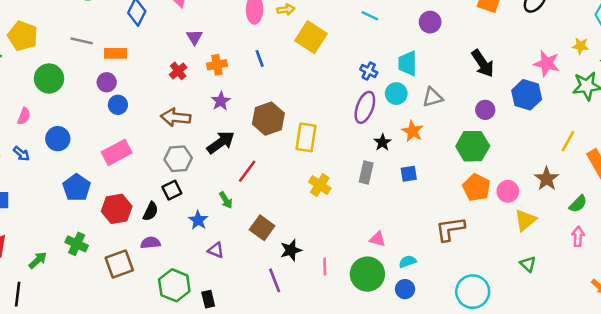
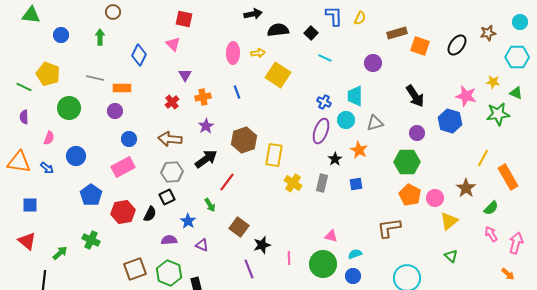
blue circle: (118, 105) -> (129, 139), moved
yellow cross: (320, 185) -> (293, 183), moved
pink arrow: (578, 236) -> (491, 234), turned -35
purple semicircle: (151, 243) -> (169, 240), moved
brown square: (119, 264) -> (135, 269), moved

